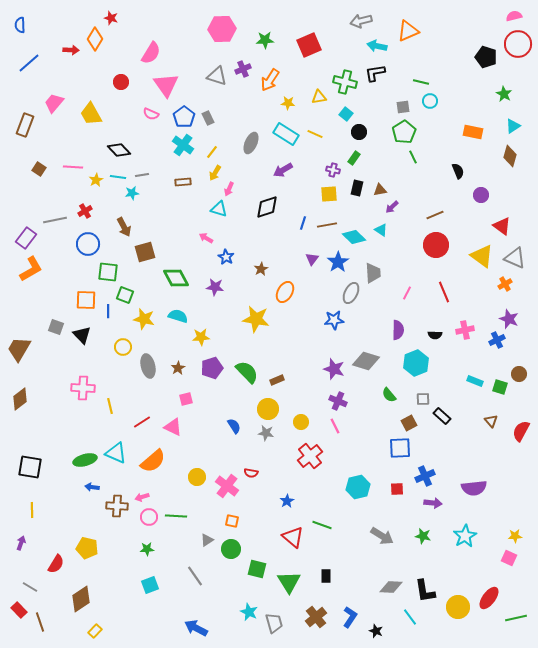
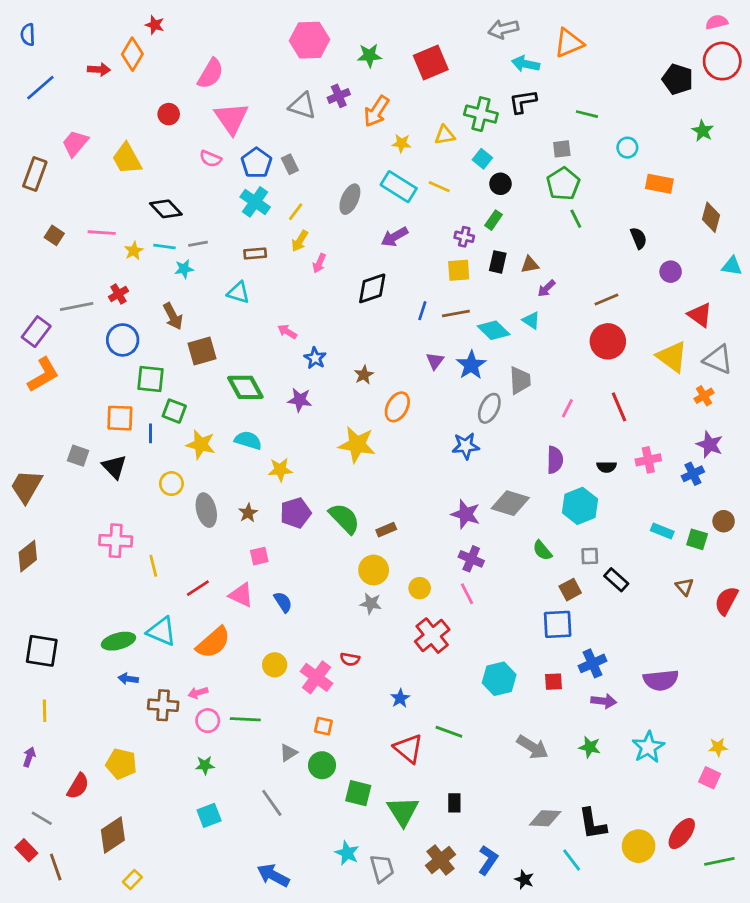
cyan circle: (430, 101) -> (627, 148), moved
cyan triangle: (513, 126) -> (732, 266), moved, turned 42
cyan triangle: (219, 209) -> (238, 293), moved
blue semicircle: (234, 426) -> (283, 602), moved

